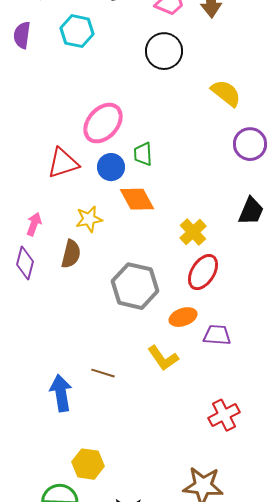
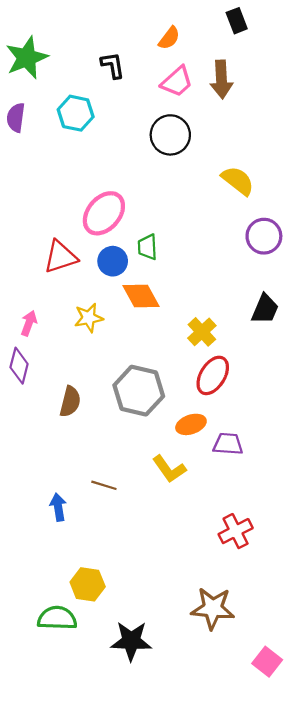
brown semicircle: (71, 254) -> (70, 402), moved
blue arrow: (61, 393) -> (58, 507), size x0.7

